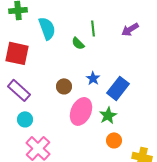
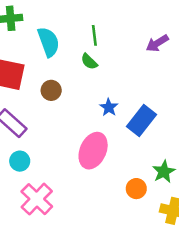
green line: (93, 28) -> (94, 35), moved
brown circle: (64, 86) -> (51, 90), moved
green star: (108, 115) -> (164, 172), moved

